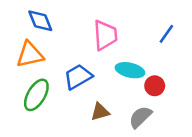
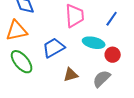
blue line: (166, 34) -> (112, 19), moved
green ellipse: (36, 95) -> (22, 62), turned -70

